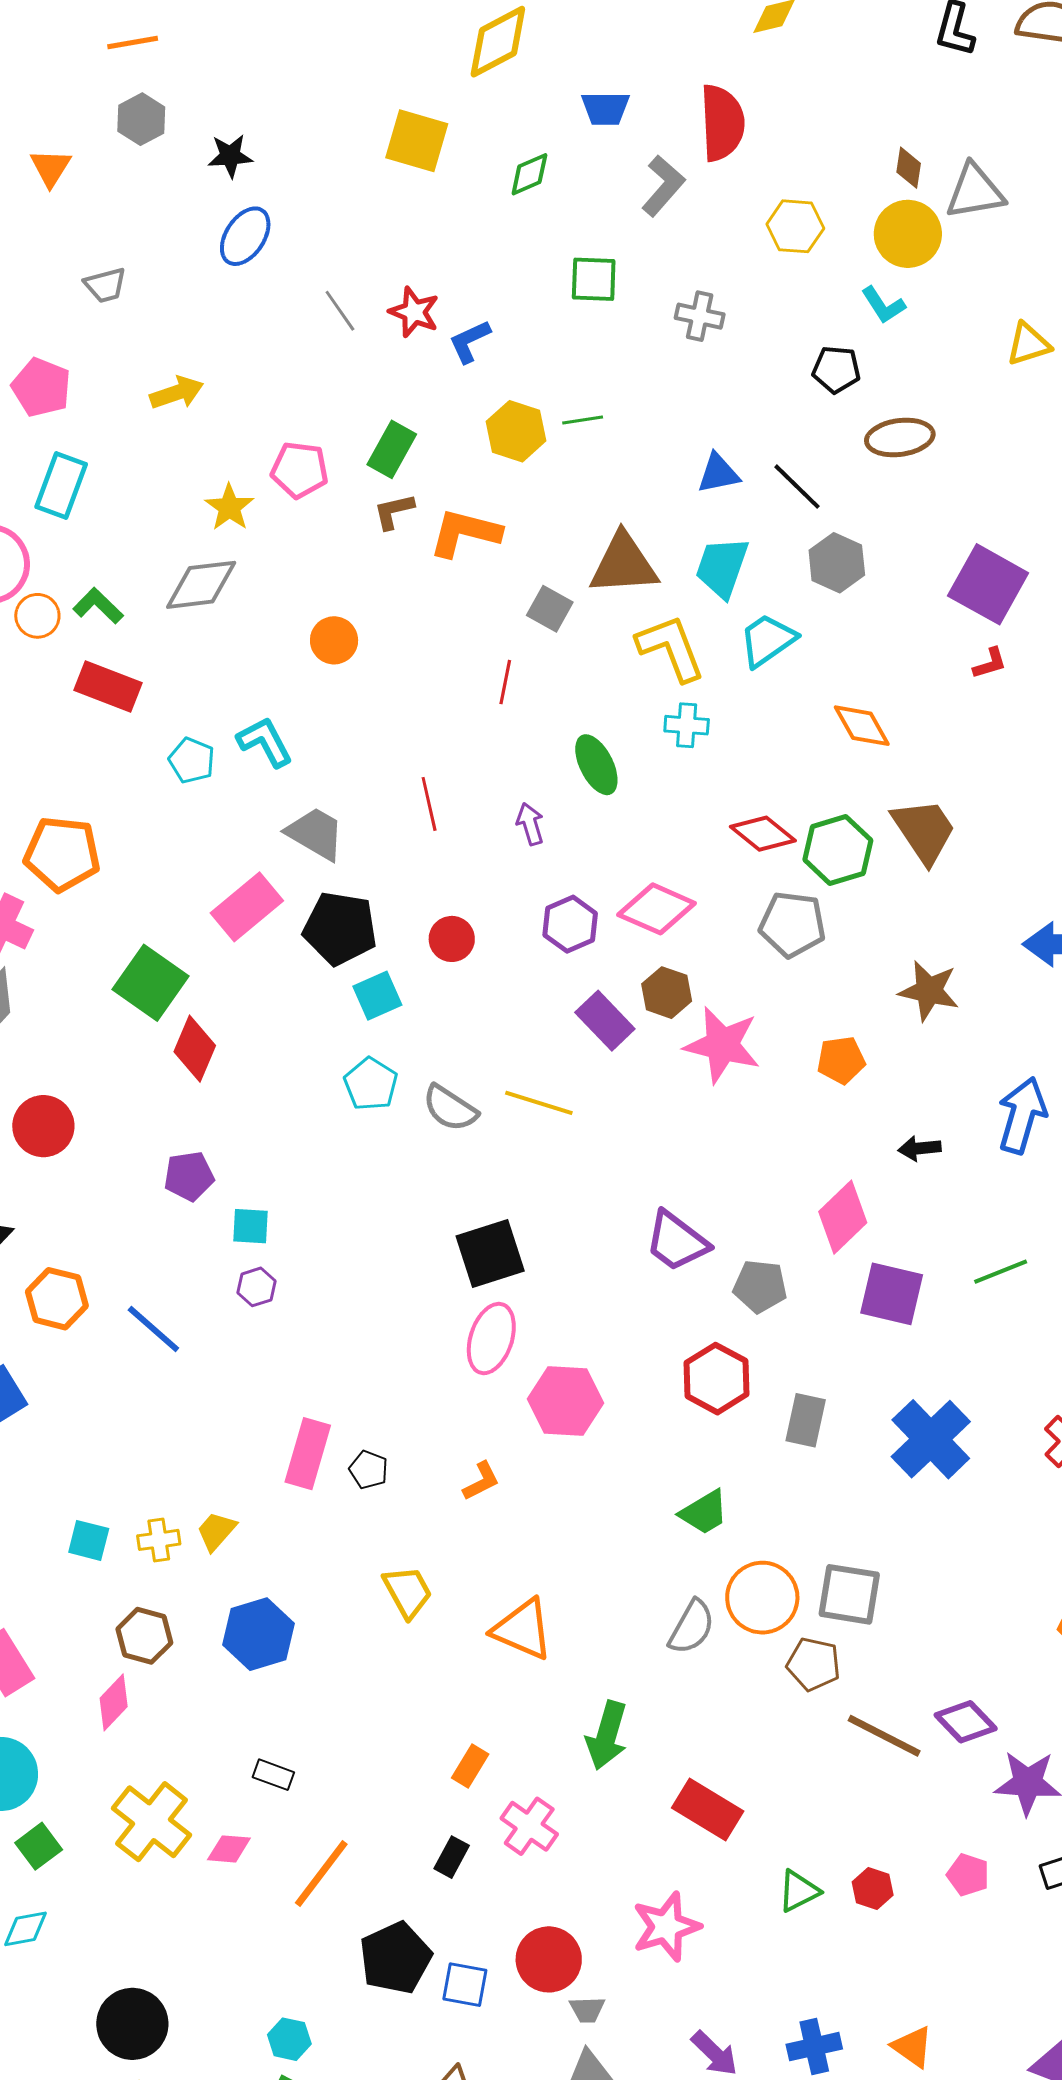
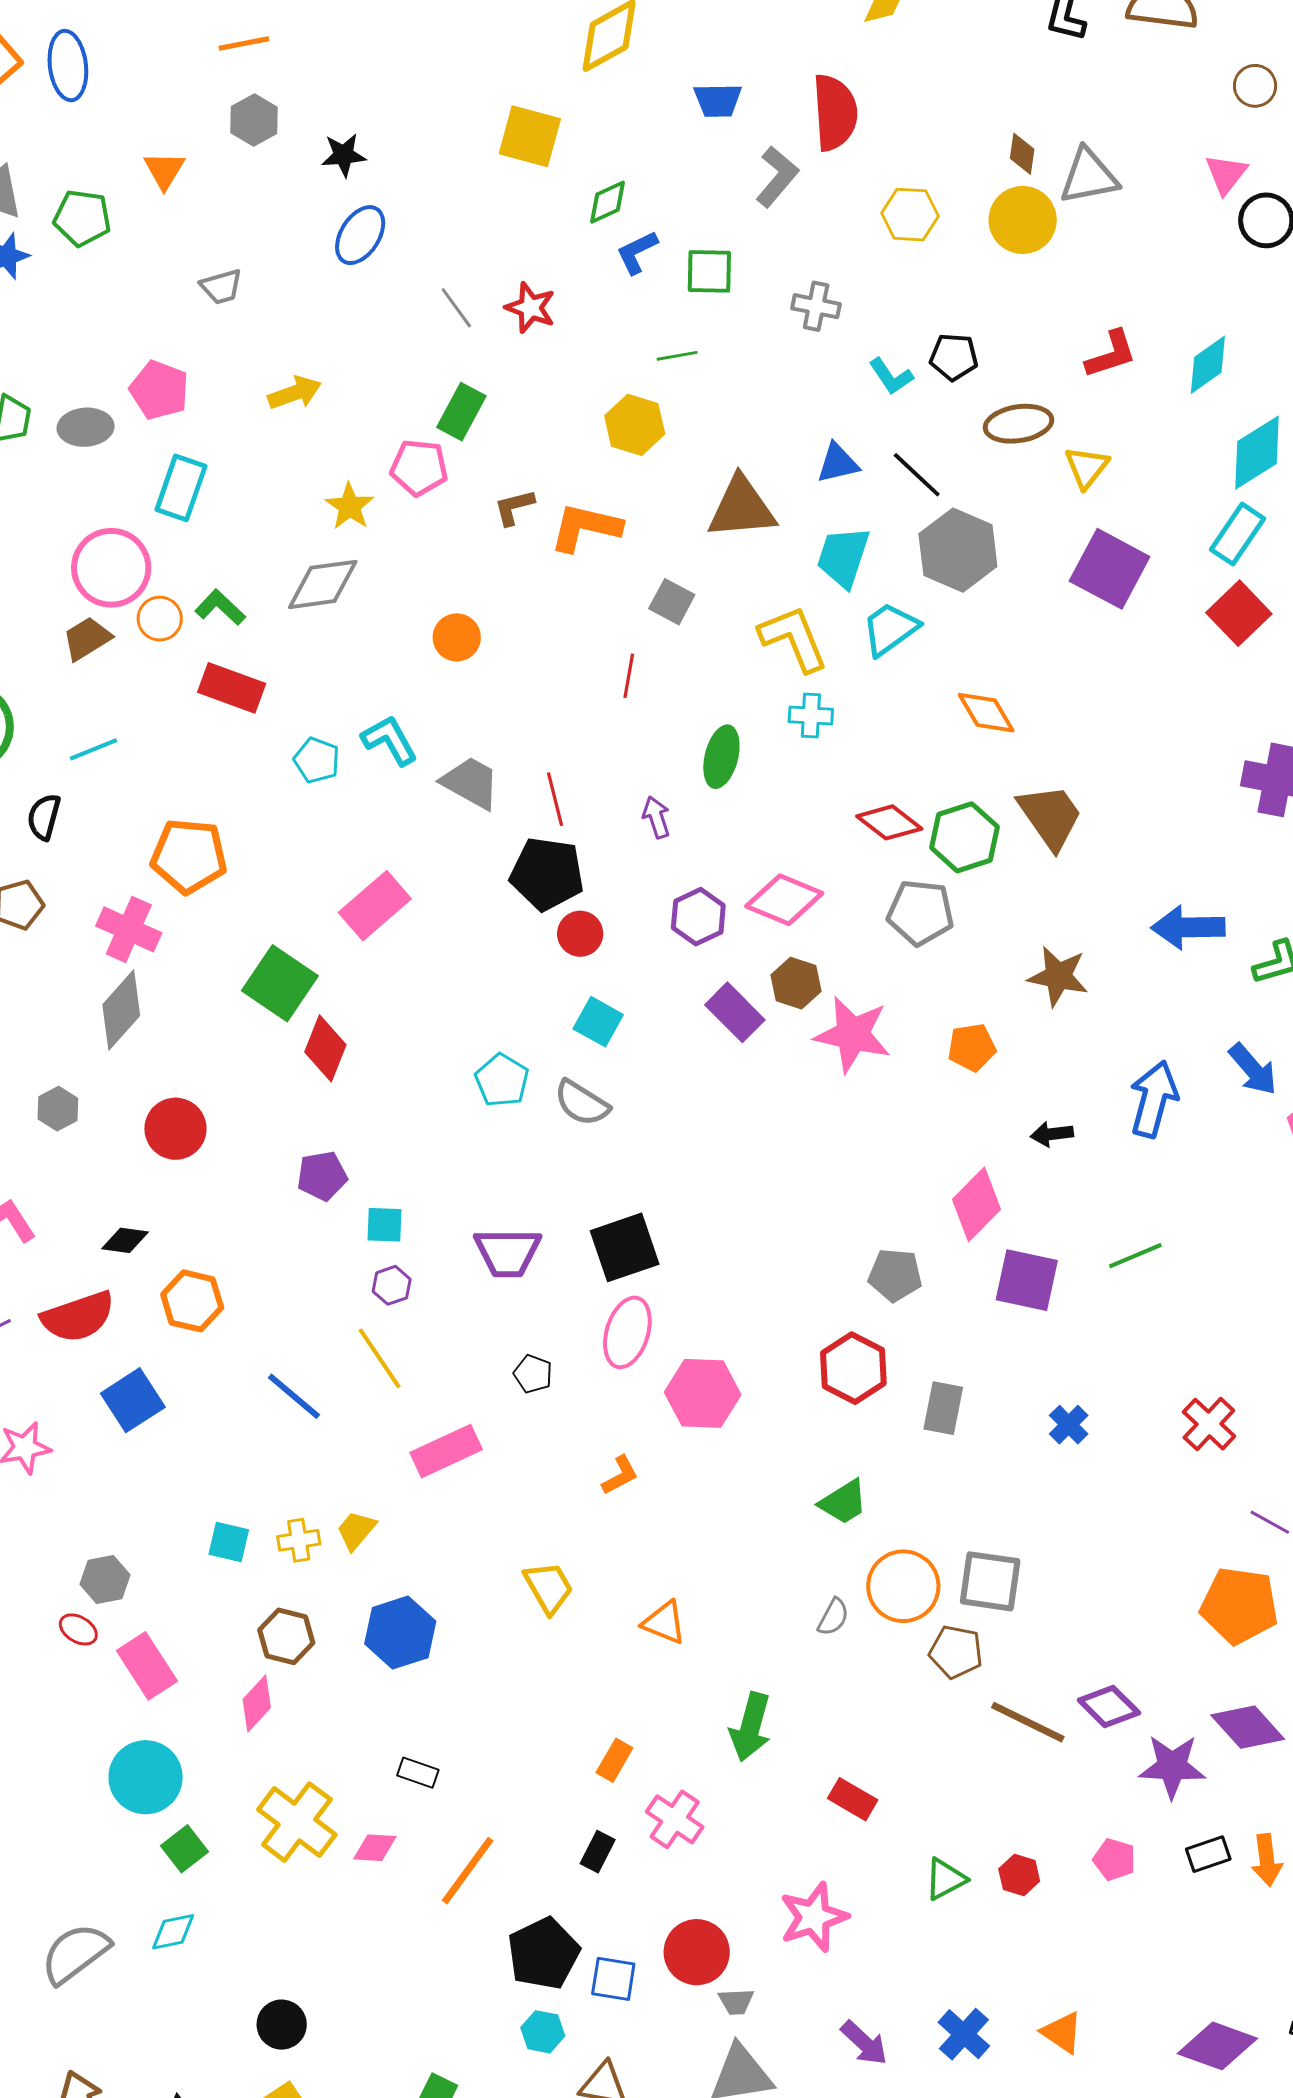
green diamond: (529, 174) -> (607, 202), moved
cyan L-shape: (883, 305) -> (891, 376), moved
blue L-shape: (470, 341) -> (637, 252), moved
yellow triangle: (1028, 344) -> (1087, 467), moved, turned -33
green line: (583, 420) -> (677, 356), moved
green rectangle: (392, 449) -> (461, 412), moved
gray hexagon: (837, 563) -> (958, 550), size x1.4
brown triangle: (624, 564) -> (742, 508), moved
red L-shape: (990, 663) -> (1111, 354), moved, size x1.5
green ellipse: (596, 765) -> (721, 757), turned 42
gray trapezoid: (315, 833) -> (471, 783), moved
black pentagon: (340, 928) -> (547, 874), moved
cyan square: (377, 996) -> (598, 1022), moved, turned -36
yellow line: (539, 1103) -> (380, 1358), moved, turned 40
purple trapezoid: (677, 1241) -> (508, 1252), moved, turned -36
blue line: (153, 1329) -> (294, 1396), moved
blue cross: (931, 1439) -> (1069, 1425), size x0.5
pink rectangle: (308, 1454) -> (446, 1451), turned 50
black pentagon: (369, 1470) -> (533, 1374), moved
gray semicircle: (692, 1627) -> (833, 1617), size x0.7
orange triangle: (523, 1629) -> (664, 1623), size x0.7
red rectangle: (708, 1810) -> (853, 1799), size x0.7
black circle: (132, 2024) -> (282, 2025), size x0.7
cyan hexagon: (289, 2039) -> (543, 2032), moved
blue cross: (814, 2047) -> (964, 2034), turned -34

